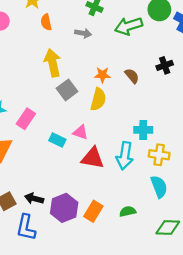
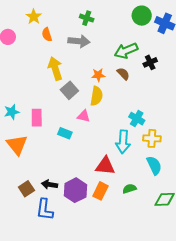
green arrow: (129, 26) -> (126, 51), moved
gray arrow: (83, 33) -> (79, 41), size x1.5
pink rectangle: (26, 119) -> (37, 118), turned -30
cyan cross: (143, 130) -> (137, 119), turned 35
pink triangle: (80, 132) -> (84, 116), moved
red triangle: (93, 158) -> (105, 166), moved

